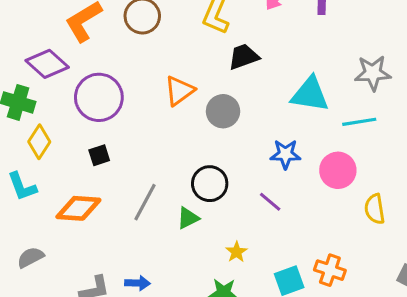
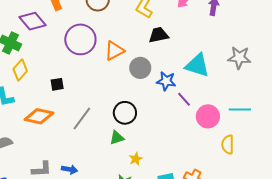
purple circle: (99, 97) -> (80, 39), moved
cyan line: (359, 122) -> (240, 110), moved
blue star: (285, 154) -> (166, 81), moved
purple line: (270, 202) -> (184, 99), moved
green triangle: (188, 218) -> (117, 138), moved

